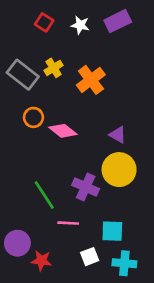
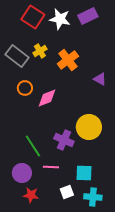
red square: (44, 22) -> (33, 17), size x1.6
white star: (80, 25) -> (60, 19), size x1.5
pink diamond: (63, 131) -> (47, 98), turned -60
purple triangle: (118, 135) -> (100, 79), moved
purple circle: (17, 243) -> (22, 173), moved

